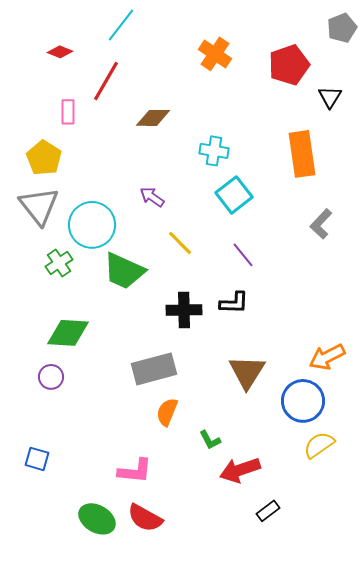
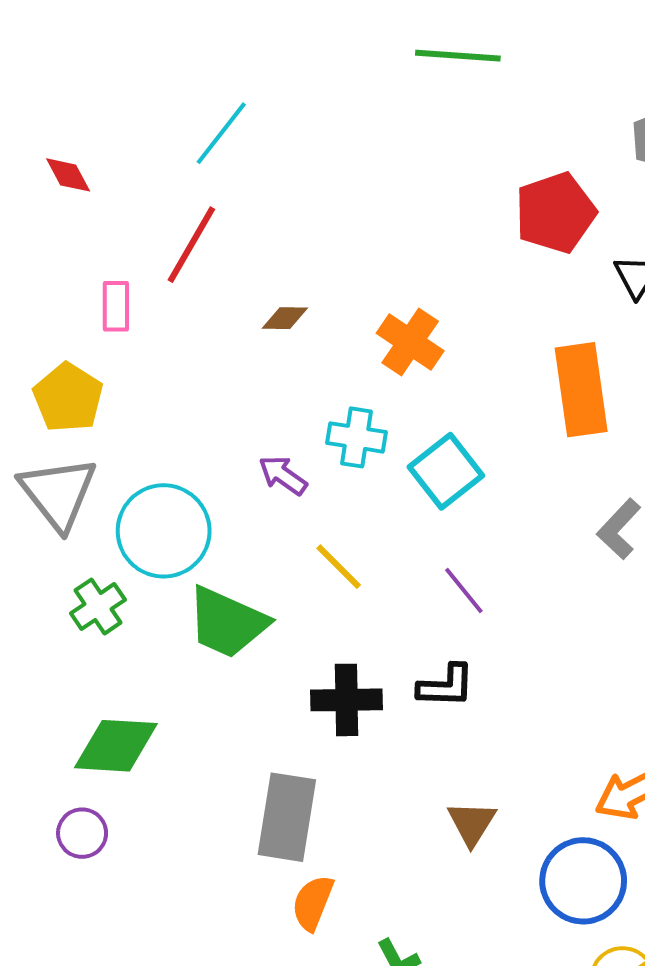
red diamond: (60, 52) -> (68, 175), moved, turned 40
orange cross: (215, 54) -> (410, 342), moved
brown diamond: (153, 118) -> (285, 318), size x0.7
cyan cross: (214, 151) -> (356, 437), moved
gray rectangle: (154, 369) -> (287, 817), turned -66
brown triangle: (247, 372) -> (472, 823), size x0.7

